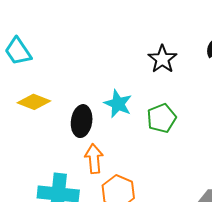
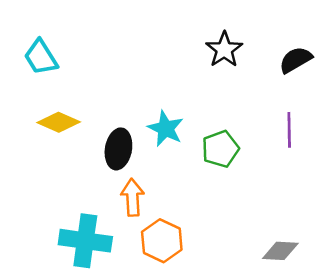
black star: (162, 59) -> (224, 50), moved

